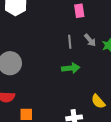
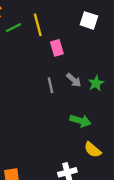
green arrow: (71, 68) -> (80, 121), moved, turned 30

